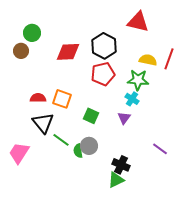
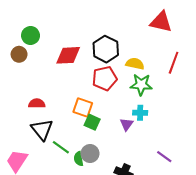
red triangle: (138, 22) -> (161, 22), moved
yellow semicircle: (148, 60) -> (135, 64), moved
orange square: (62, 99) -> (83, 108), moved
cyan cross: (132, 99) -> (140, 113), moved, turned -32

